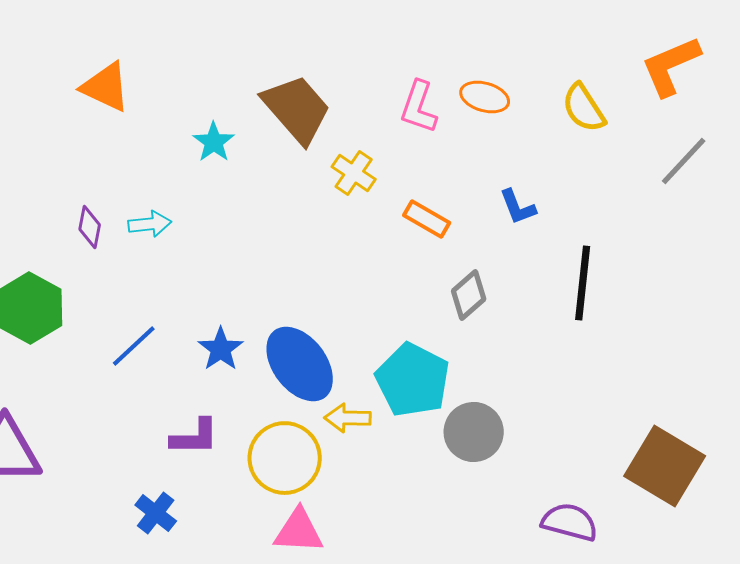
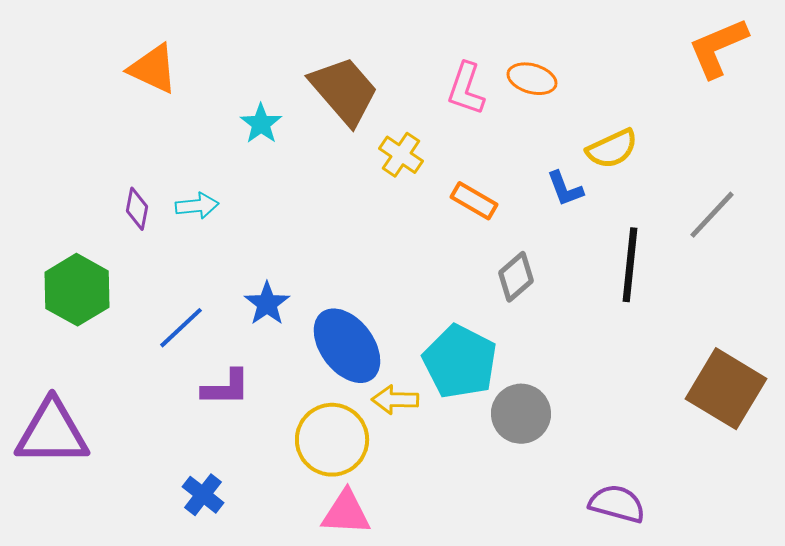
yellow semicircle: (584, 108) -> (612, 149), moved, turned -82
gray line: (684, 161) -> (712, 215), moved
blue star: (221, 349) -> (267, 304), moved
purple L-shape: (195, 437) -> (226, 388), moved
brown square: (665, 466) -> (726, 389), moved

